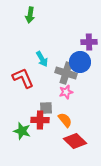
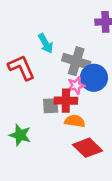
blue circle: (80, 62) -> (94, 78), moved
red cross: (40, 120) -> (66, 101), moved
orange semicircle: (65, 120) -> (75, 121), turned -42

